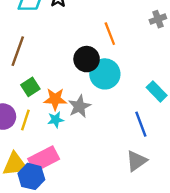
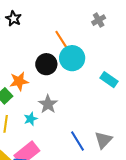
cyan circle: (105, 74) -> (72, 58), moved
orange star: (55, 99) -> (19, 81), moved
blue line: (141, 124) -> (77, 141), moved

